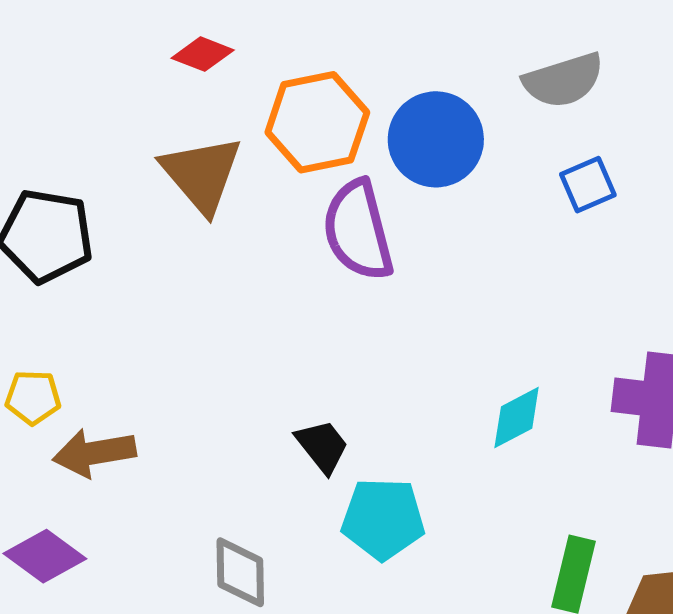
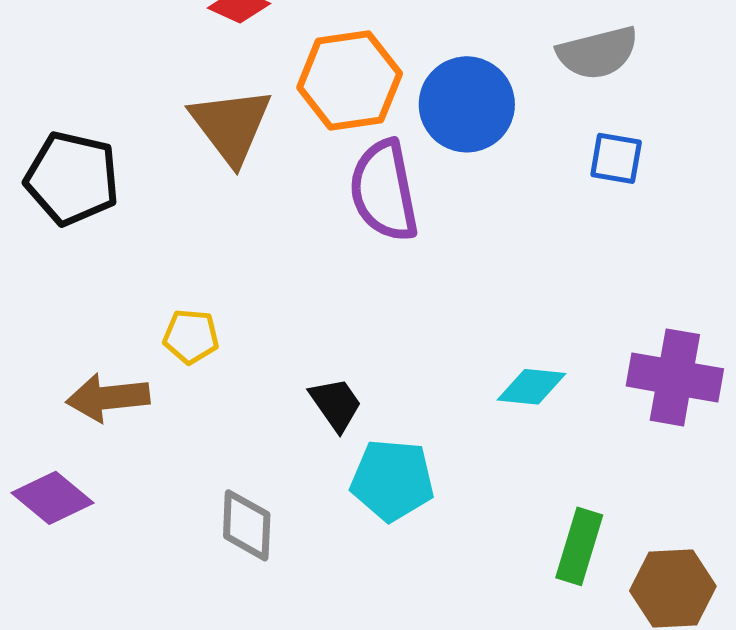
blue square: (588, 185) -> (616, 158), turned 30
yellow pentagon: (33, 397) -> (191, 336), moved
cyan diamond: (517, 418) -> (531, 387), turned 30

